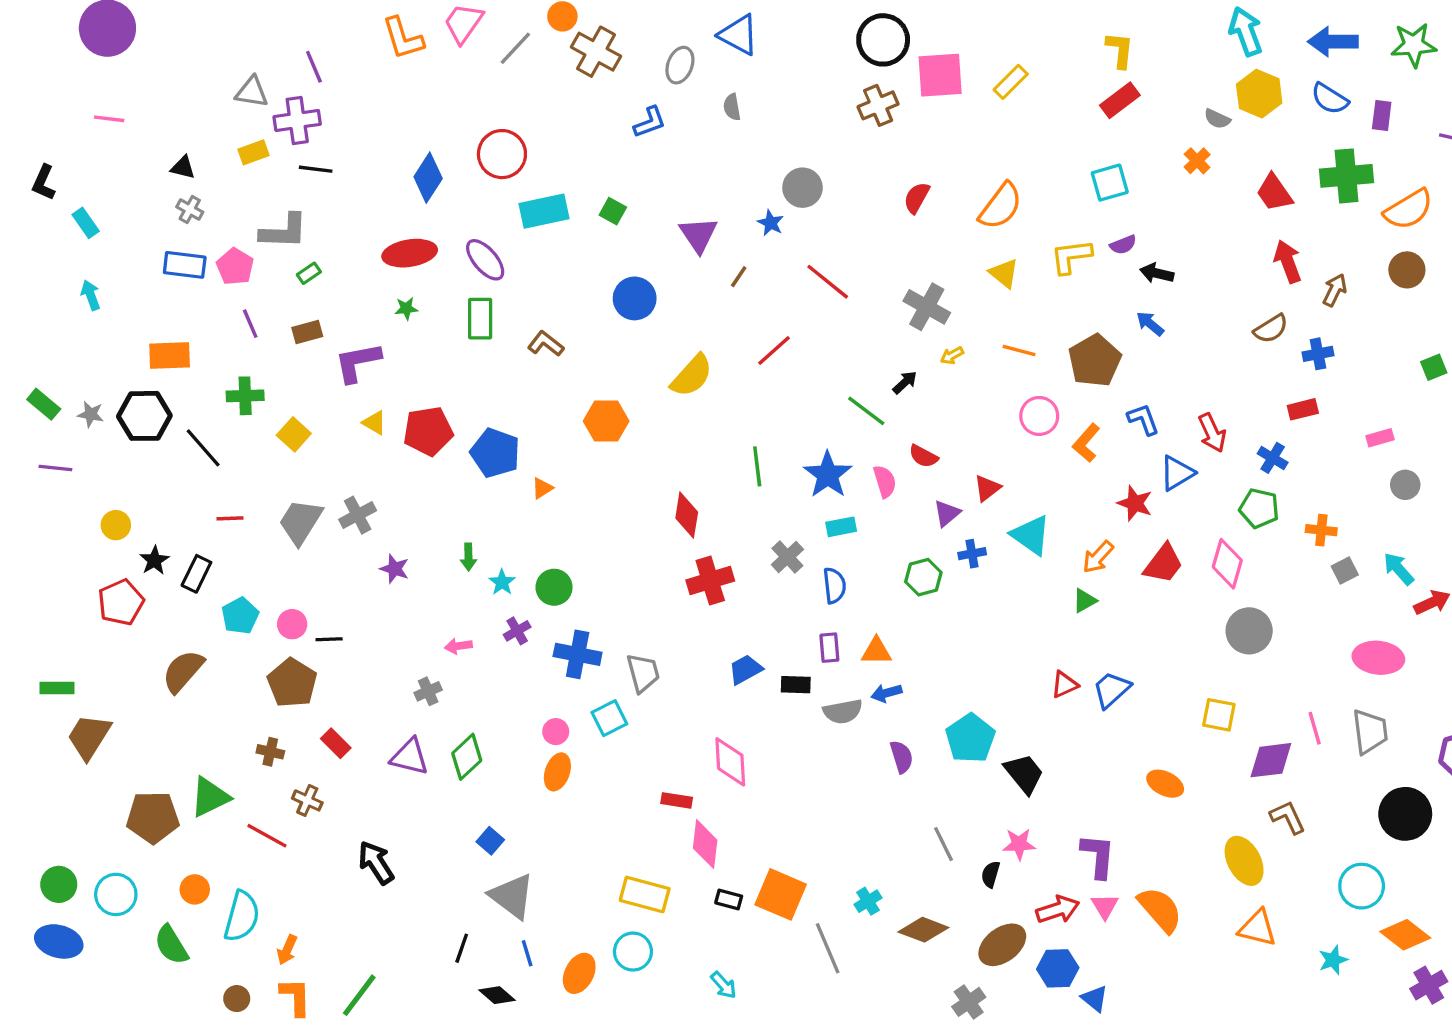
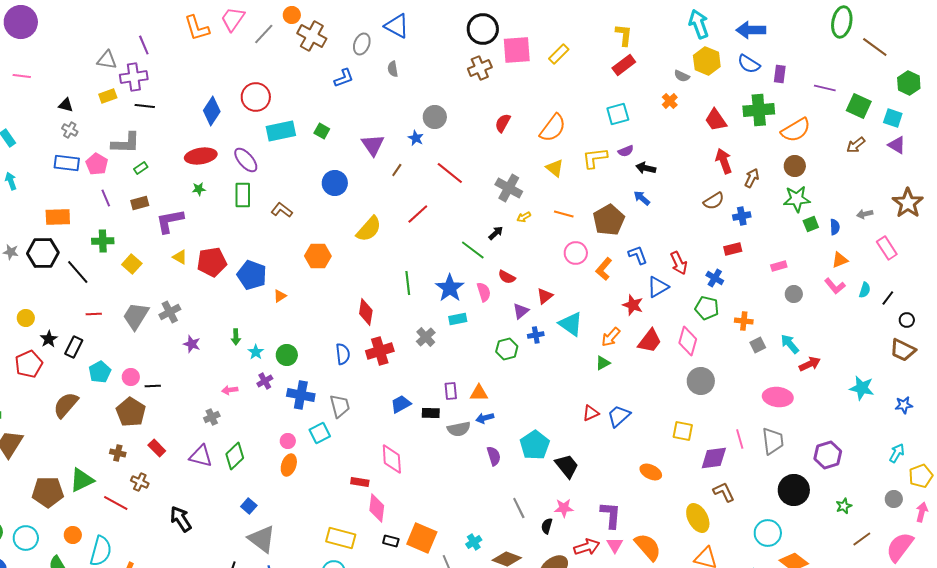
green star: (1414, 45) -> (797, 199), moved
blue semicircle: (834, 586) -> (343, 354), moved

